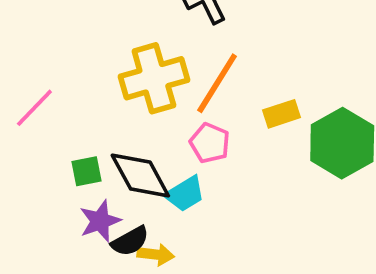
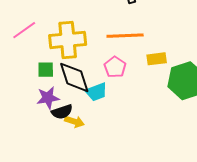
yellow cross: (154, 78) -> (68, 40), moved
orange line: (217, 83) -> (125, 36), turned 45

